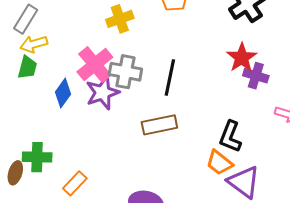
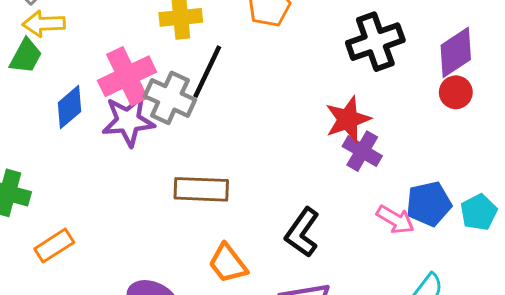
black line: (170, 78) -> (207, 72), moved
orange trapezoid: (219, 163) -> (228, 263), moved

